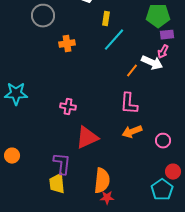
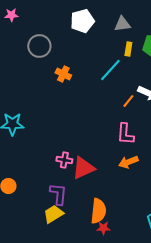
yellow rectangle: (106, 19) -> (128, 49), moved
orange cross: (67, 44) -> (63, 74), turned 35
pink cross: (68, 107) -> (64, 160), moved
yellow trapezoid: (57, 184) -> (53, 214), turned 65

